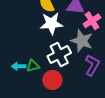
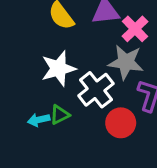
white star: (51, 24) -> (58, 69), moved
red circle: (52, 80) -> (121, 123), moved

